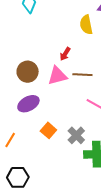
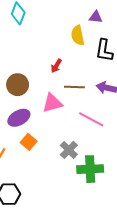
pink triangle: (57, 76) -> (52, 103), moved
orange square: (48, 130) -> (29, 142), moved

